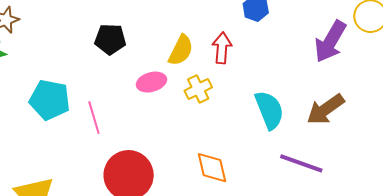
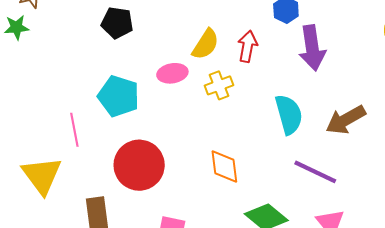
black pentagon: (110, 39) -> (117, 23), moved
purple arrow: (330, 41) -> (312, 48), moved, turned -45
cyan pentagon: (50, 100) -> (119, 96), moved
pink line: (94, 118) -> (74, 130), moved

